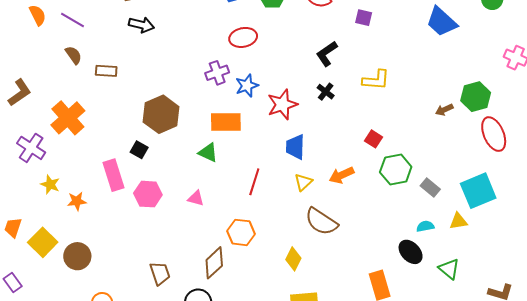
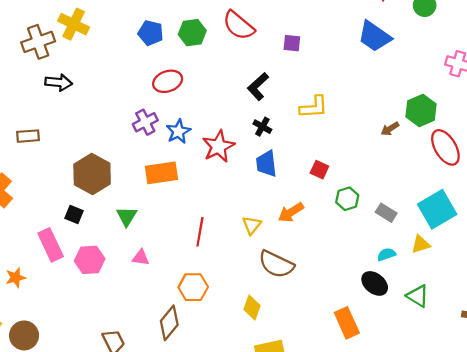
blue trapezoid: (295, 147) -> (266, 164), moved
green triangle: (208, 153) -> (127, 216), moved, turned 45
green hexagon: (396, 170) -> (347, 199), size x0.7

